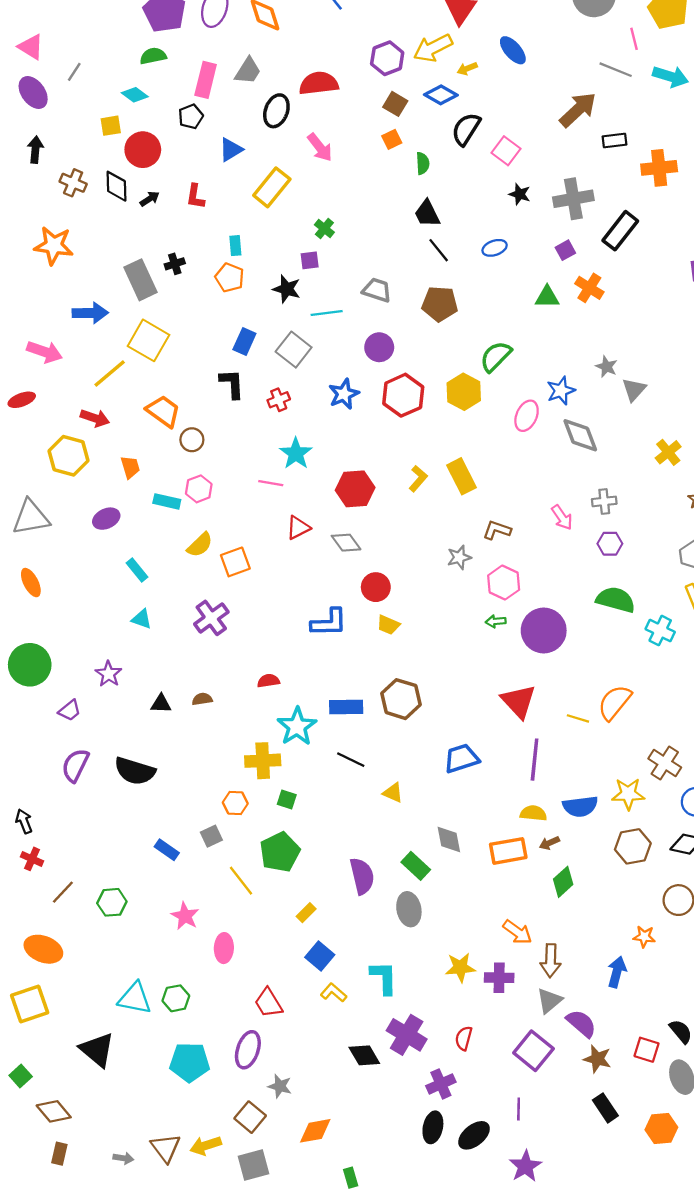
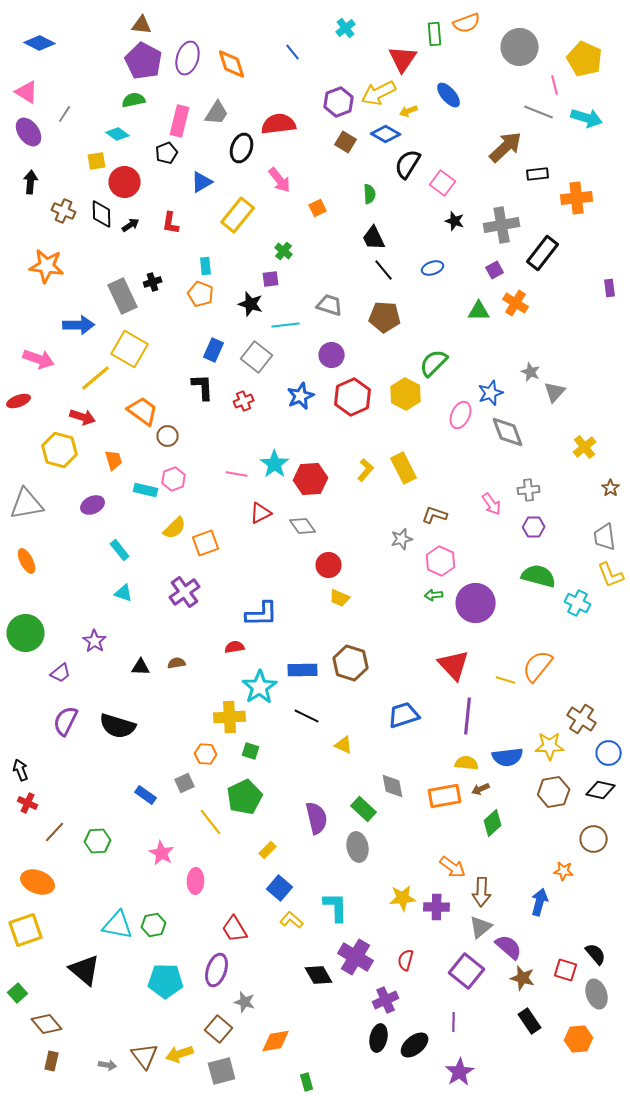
orange square: (392, 139) -> (318, 208), moved
cyan star: (296, 453) -> (275, 464), moved
blue L-shape: (329, 623) -> (262, 614), moved

